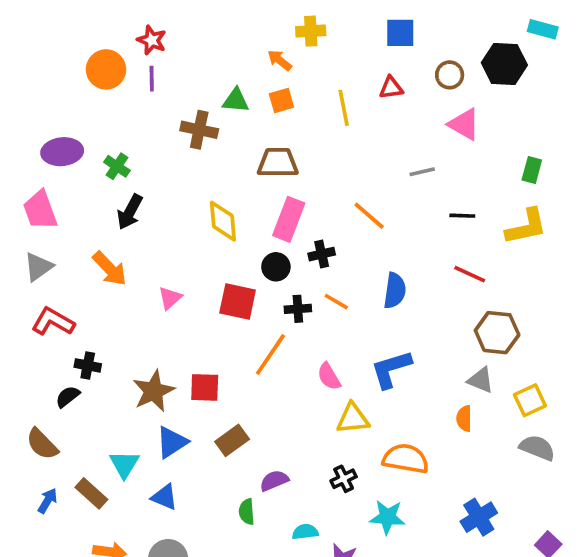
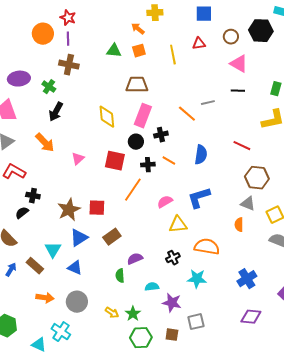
brown cross: (199, 130) -> (69, 65), moved
gray line: (422, 172) -> (208, 103), moved
black line: (462, 216) -> (238, 91), moved
pink semicircle: (329, 376) -> (165, 202), turned 91

